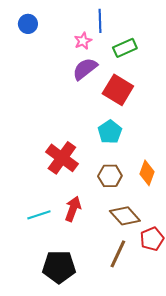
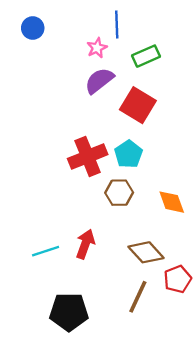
red cross: (62, 158) -> (88, 157), moved, turned 32
orange diamond: (147, 173) -> (172, 202), turned -40
brown hexagon: (110, 176) -> (119, 193), moved

